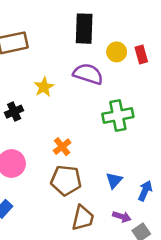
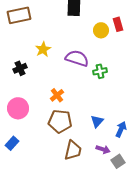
yellow circle: (117, 52) -> (101, 30), moved
purple semicircle: (88, 74) -> (77, 58), moved
green cross: (118, 115) -> (100, 71), size x0.6

